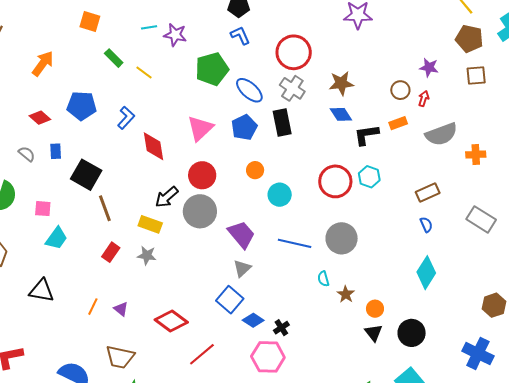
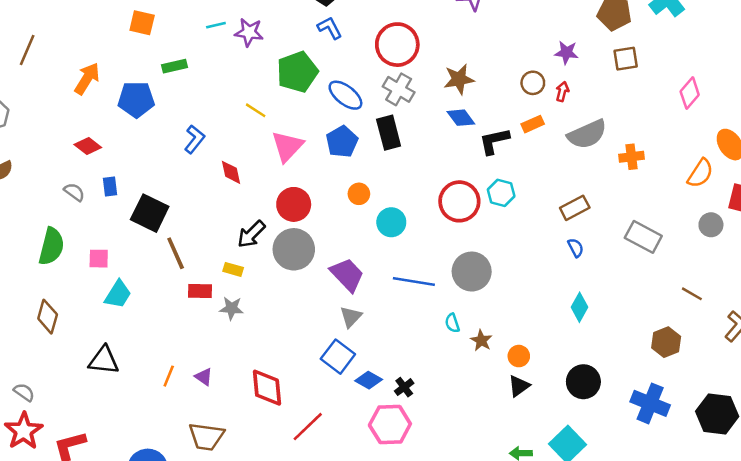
green rectangle: (114, 58) -> (175, 66), turned -54
yellow line: (144, 72) -> (256, 110), moved
blue pentagon: (82, 106) -> (136, 99), moved
red diamond: (154, 146) -> (231, 172), size x0.7
yellow rectangle: (150, 224) -> (233, 269), size x0.7
red rectangle: (111, 252) -> (200, 291), moved, turned 60
cyan diamond: (426, 273) -> (579, 307), size x0.7
red diamond: (171, 321) -> (267, 388), turned 52
black triangle: (373, 333) -> (519, 386), turned 36
black circle: (412, 333) -> (583, 382), moved

